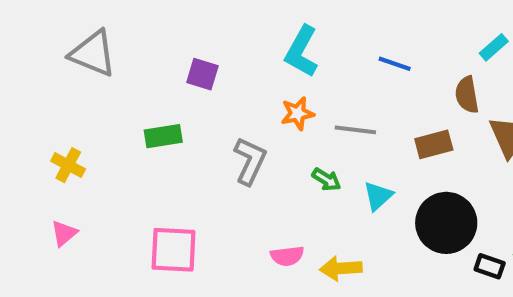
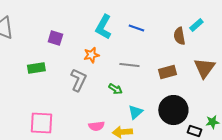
blue line: (395, 64) -> (136, 28), moved
brown semicircle: (467, 95) -> (179, 36), moved
orange star: (297, 113) -> (91, 55), moved
cyan triangle: (378, 196) -> (135, 112), moved

